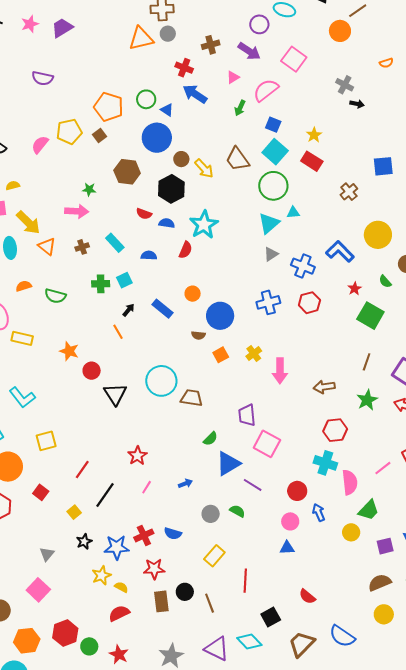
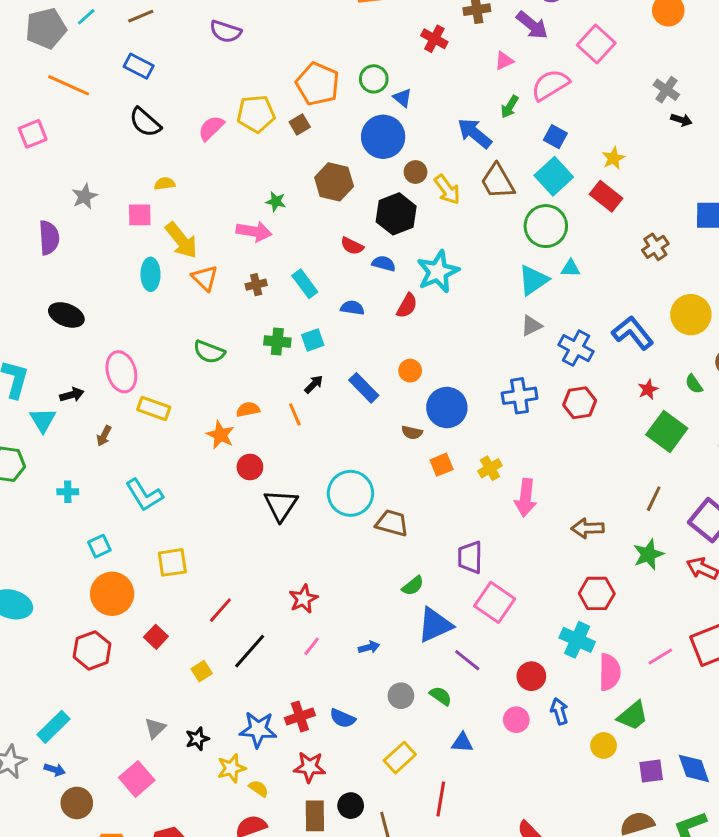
blue arrow: (195, 94) -> (475, 133), moved
orange semicircle: (24, 286) -> (248, 409), moved
black star: (84, 542) -> (197, 739), moved
blue triangle: (287, 548) -> (462, 742), moved

